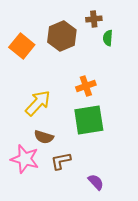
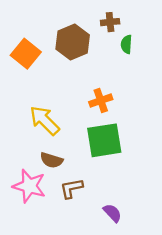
yellow arrow: (38, 103) -> (44, 120), turned -88

